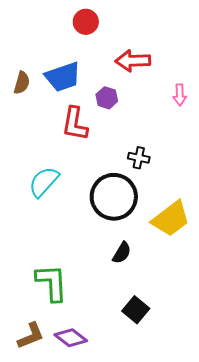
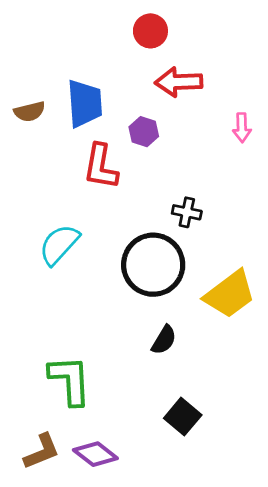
red circle: (86, 22) -> (150, 31), moved
blue trapezoid: (63, 77) -> (85, 103), turned -75
brown semicircle: (22, 83) -> (30, 112), turned 60

